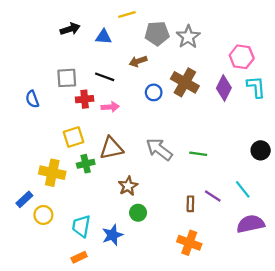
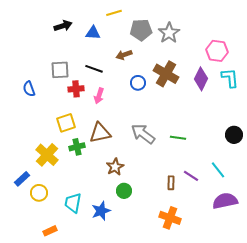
pink arrow: (110, 107) -> (99, 96), turned 112
yellow cross: (52, 173) -> (47, 155), turned 30
orange rectangle: (79, 257) -> (50, 231), moved

